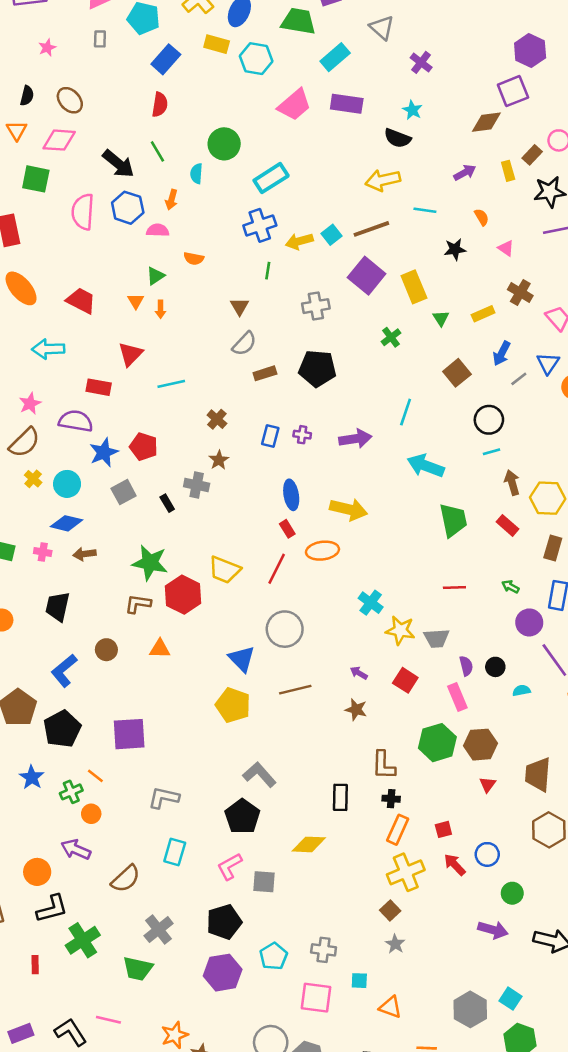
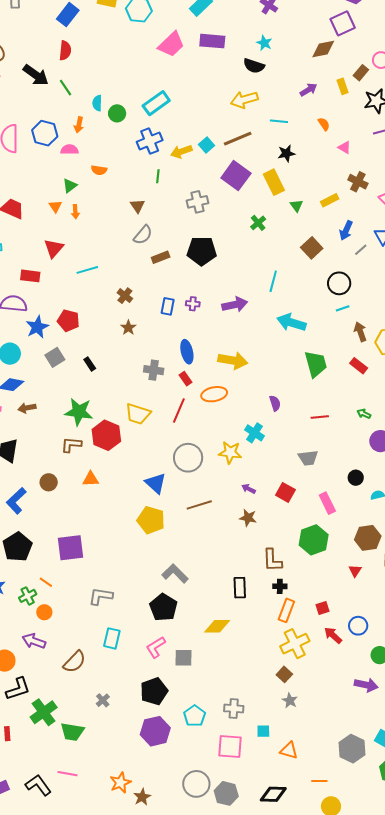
green circle: (224, 144) -> (117, 113), moved, size x0.7
black arrow: (118, 164) -> (36, 75), moved
black star: (455, 249) -> (286, 153), moved
gray cross: (197, 485) -> (154, 370), moved
yellow star: (400, 630) -> (230, 452), moved
purple semicircle: (466, 666) -> (275, 403), moved
brown hexagon: (480, 745) -> (368, 538), moved
gray cross: (159, 930) -> (103, 700), size x0.6
green trapezoid: (138, 969) -> (72, 732), moved

